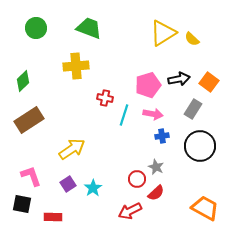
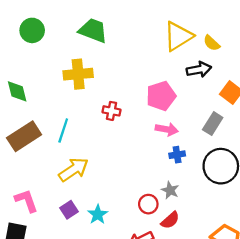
black arrow: (179, 79) -> (199, 70), moved
green diamond: (23, 81) -> (17, 91), turned -60
cyan line: (124, 115) -> (63, 130), moved

